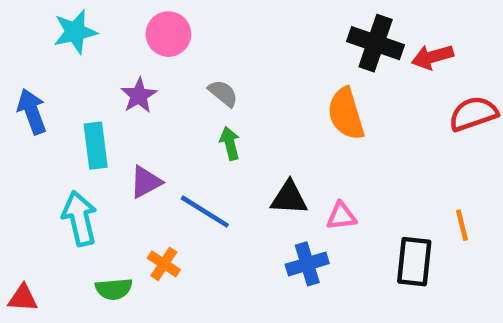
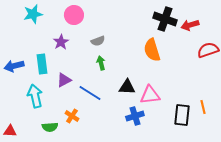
gray semicircle: (223, 93) -> (98, 41), turned 120
blue arrow: (32, 111) -> (14, 66), moved, turned -84
pink triangle: (341, 216) -> (150, 95), size x1.5
orange line: (462, 225) -> (203, 107), moved

